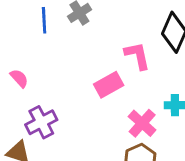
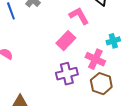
purple cross: (41, 122) -> (67, 74), moved, turned 30

